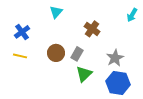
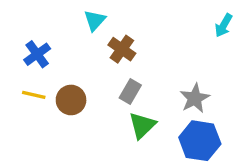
brown cross: (92, 29) -> (122, 49), moved
brown circle: (56, 53) -> (71, 100), moved

